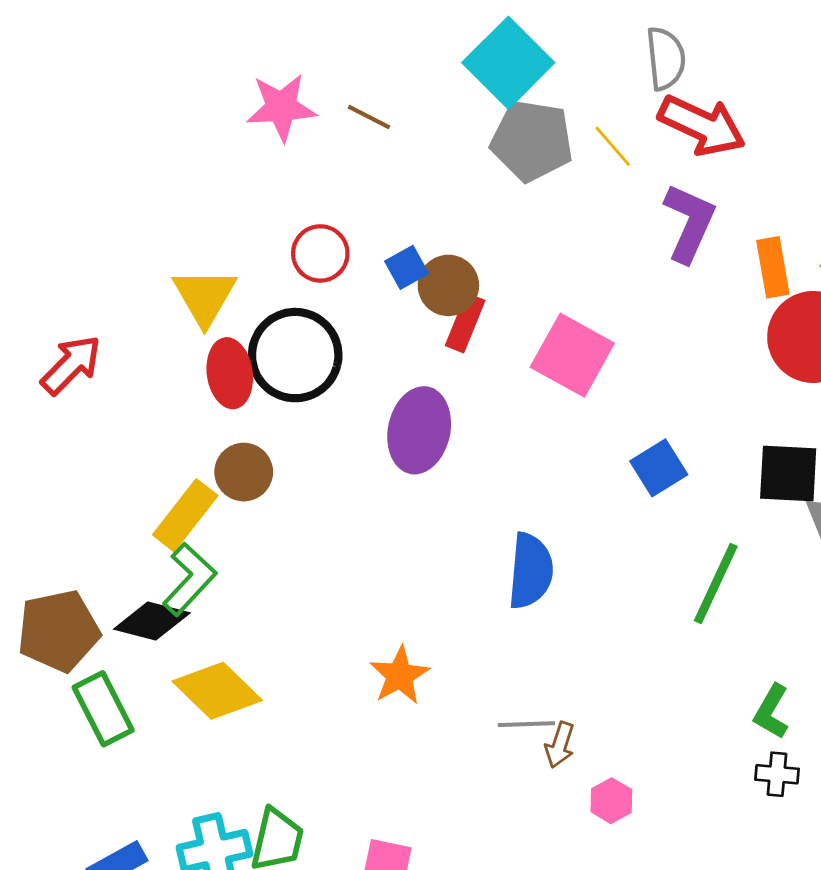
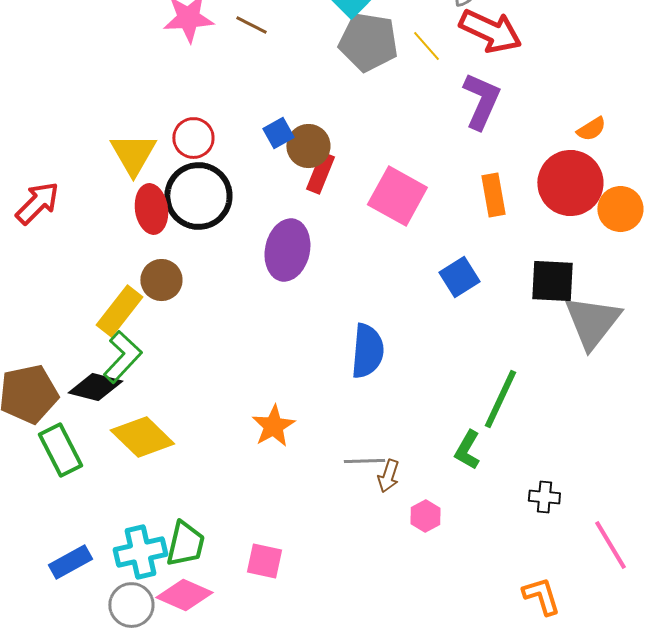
red circle: (320, 253) -> (193, 138), moved
orange rectangle: (773, 267) -> (493, 195), moved
green line: (716, 583) -> (500, 399), moved
green L-shape: (771, 712) -> (467, 450), moved

